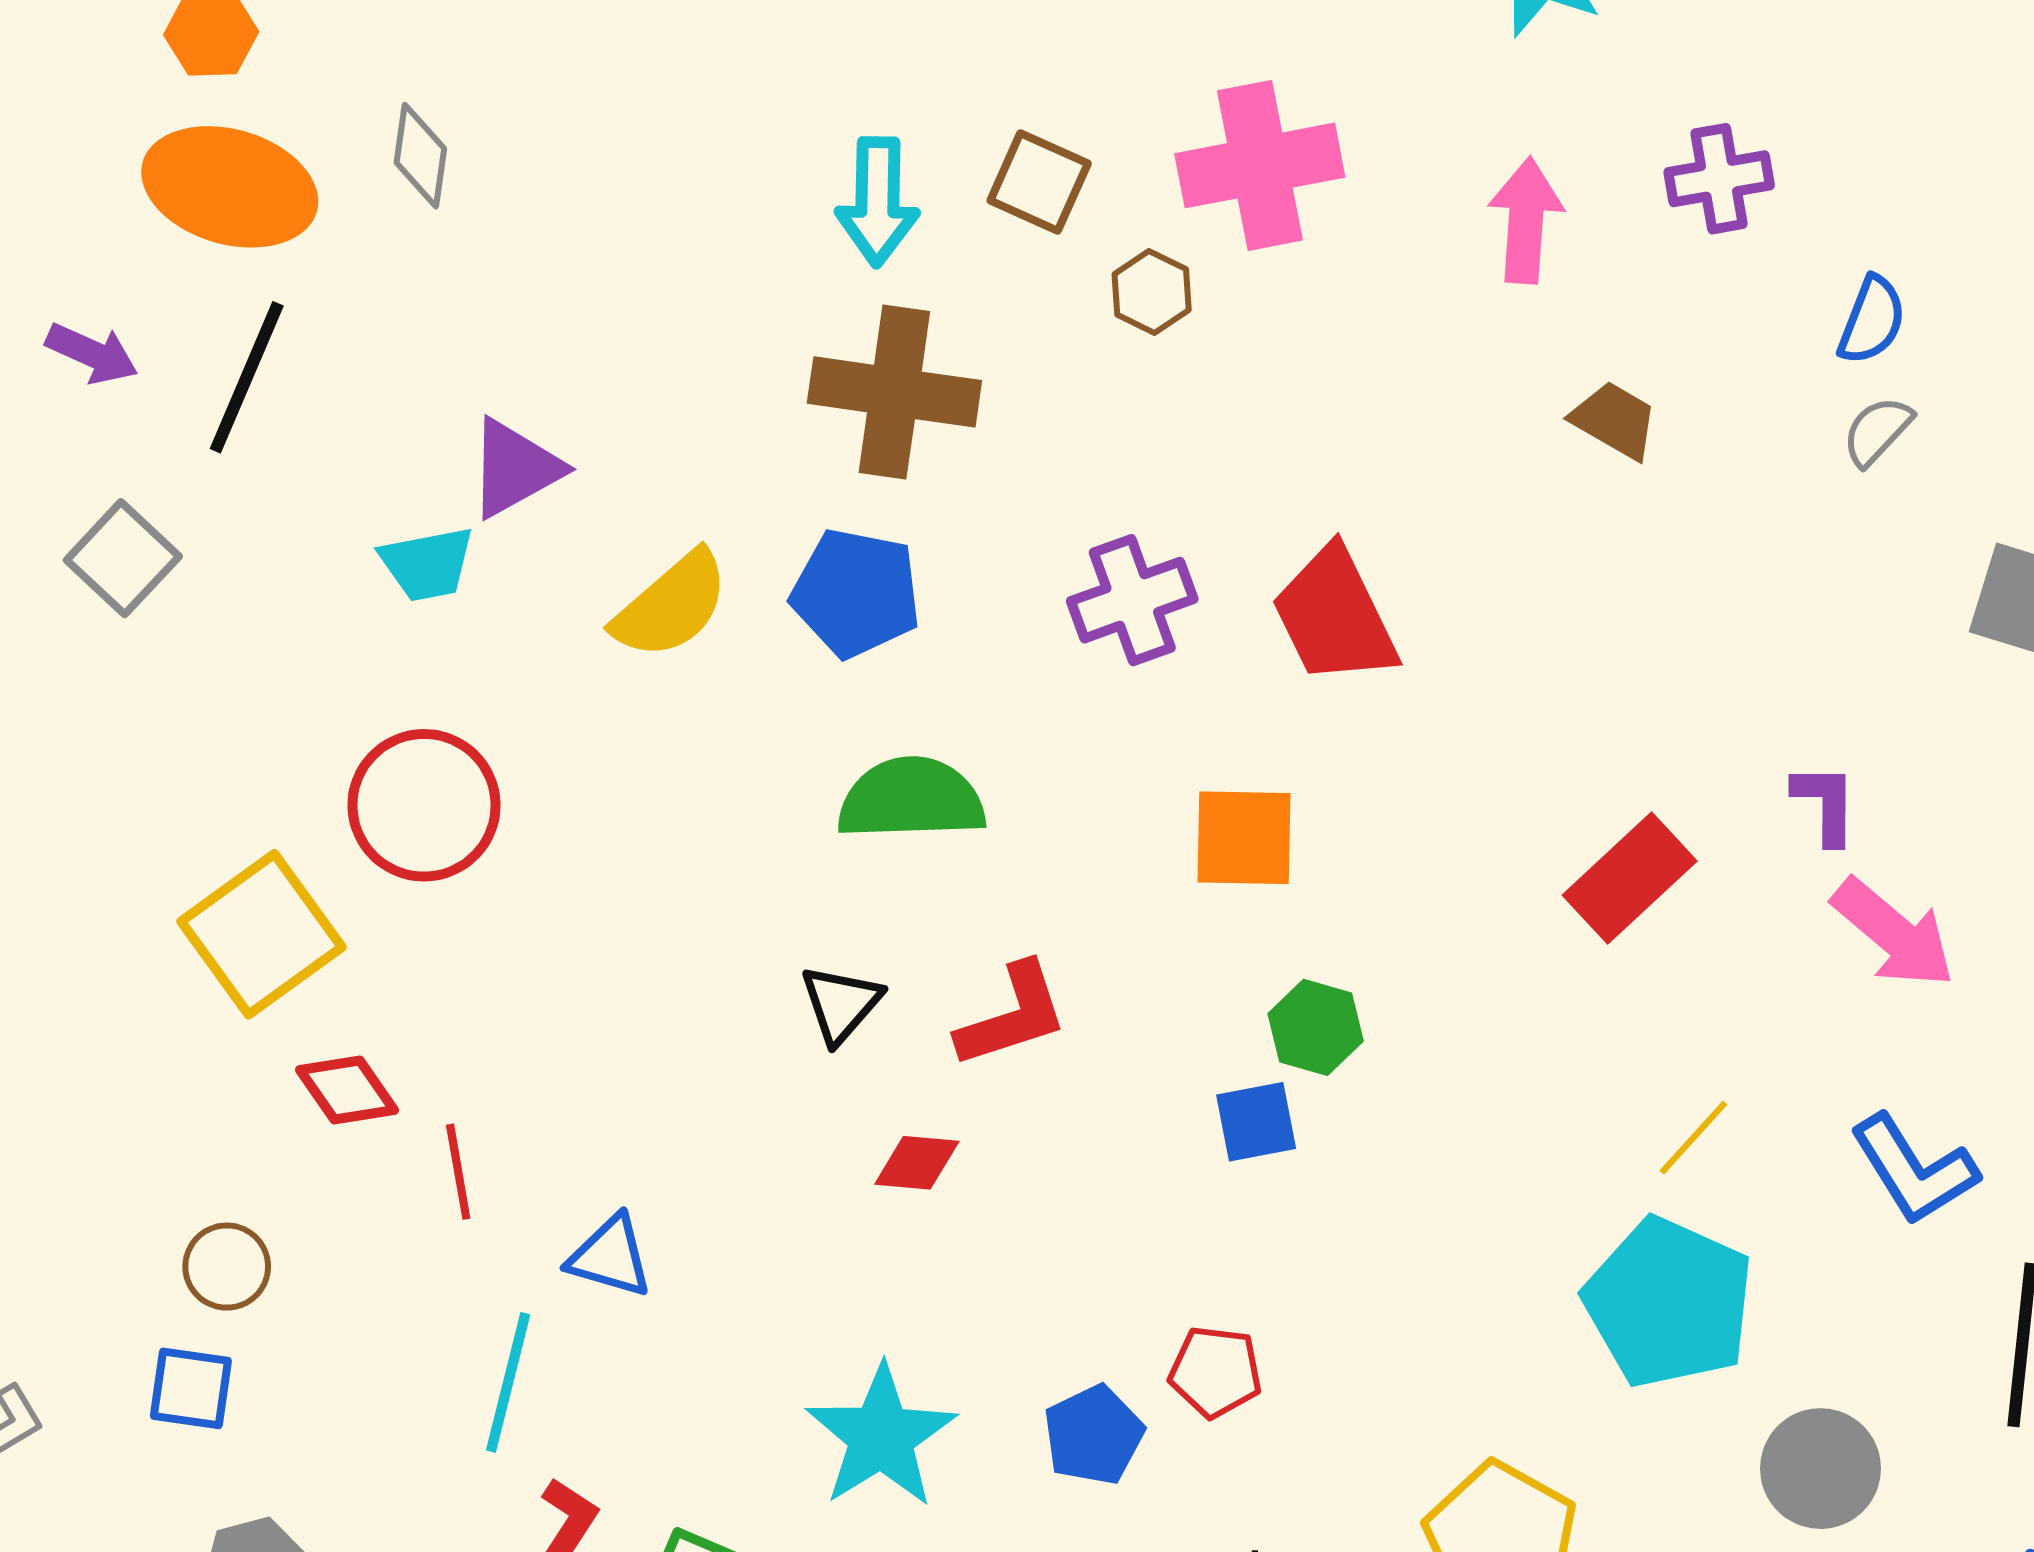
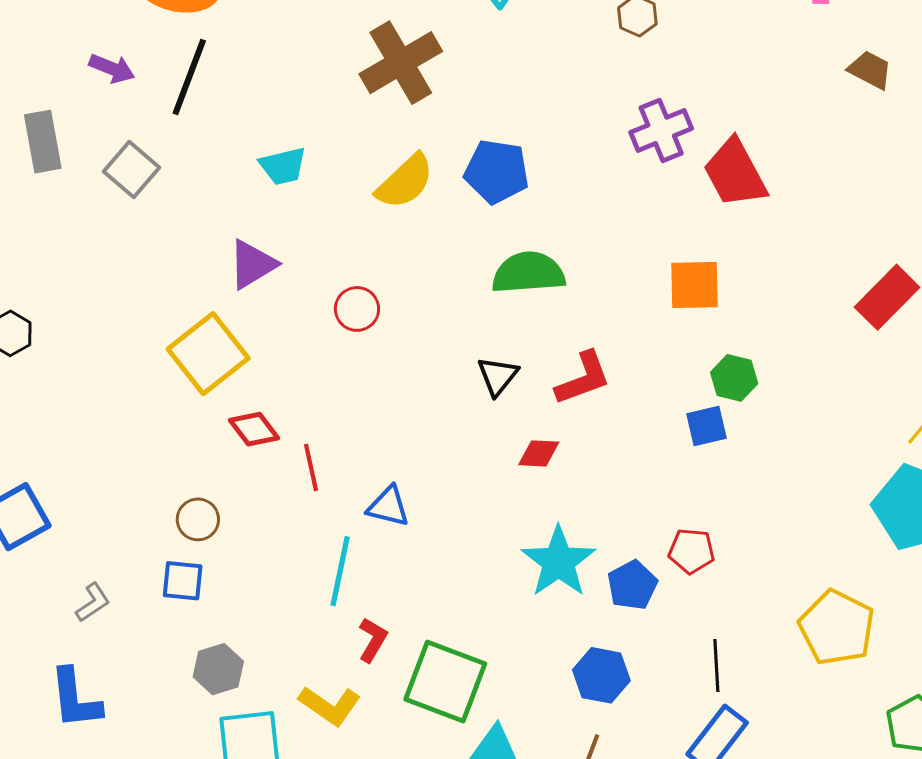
brown cross: (894, 392) -> (401, 63), moved, turned -36
purple triangle: (515, 468) -> (252, 264), moved
purple cross: (1132, 600) -> (661, 130), moved
red circle: (424, 805) -> (357, 309), moved, size x0.6
cyan star: (881, 1436) -> (558, 562), moved

